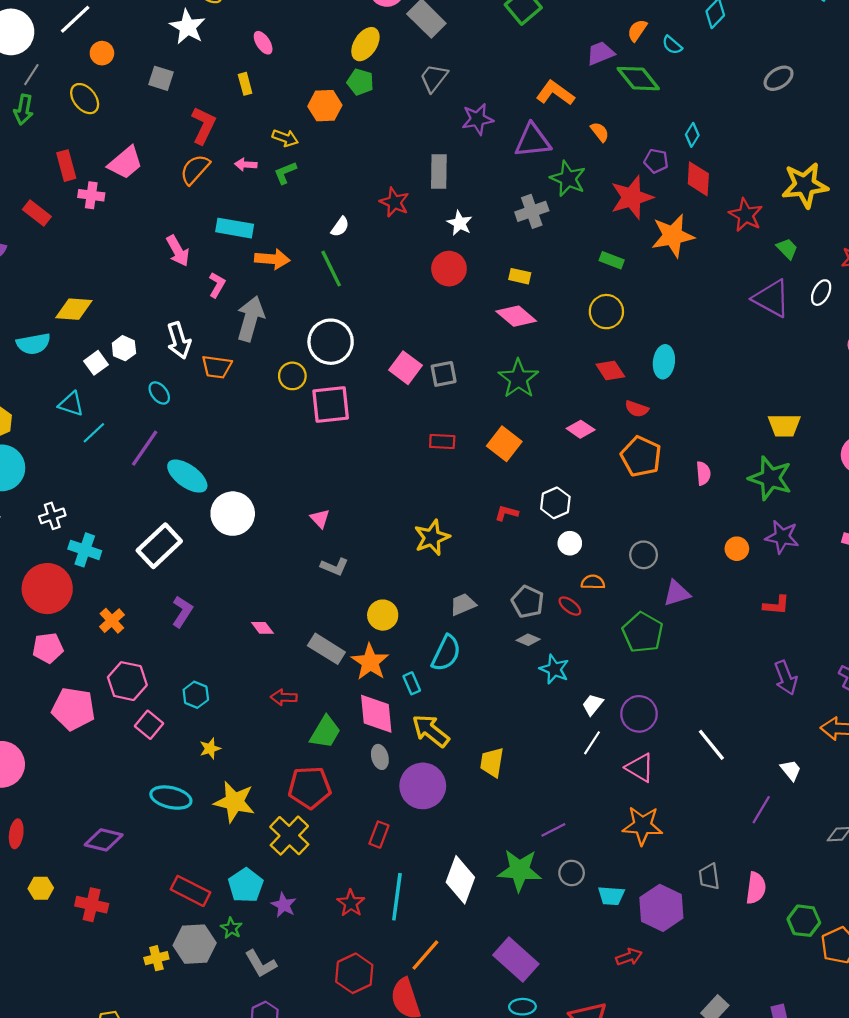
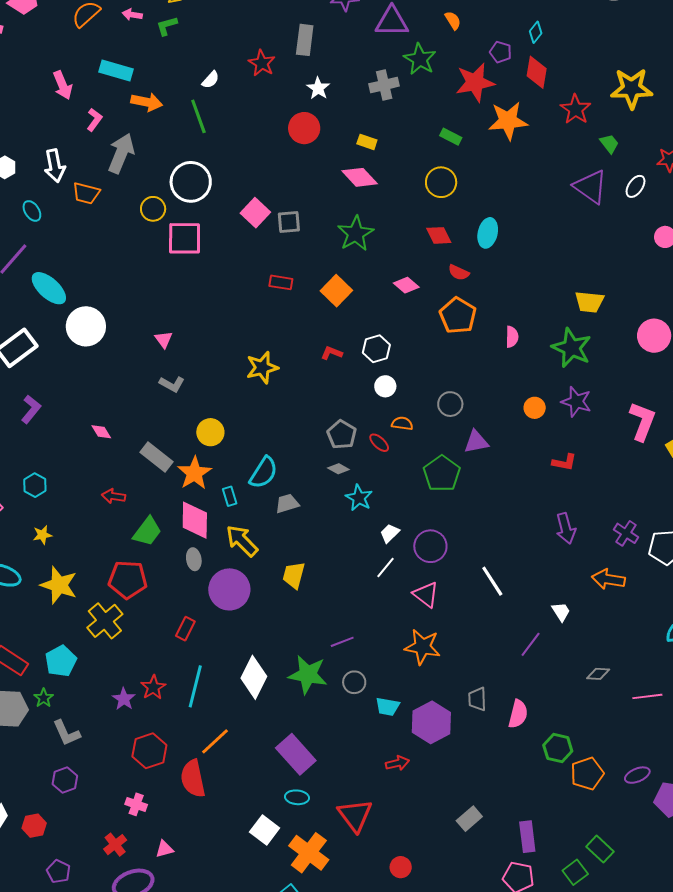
gray trapezoid: (463, 604) -> (287, 503), moved
purple star: (284, 905) -> (124, 699), moved

